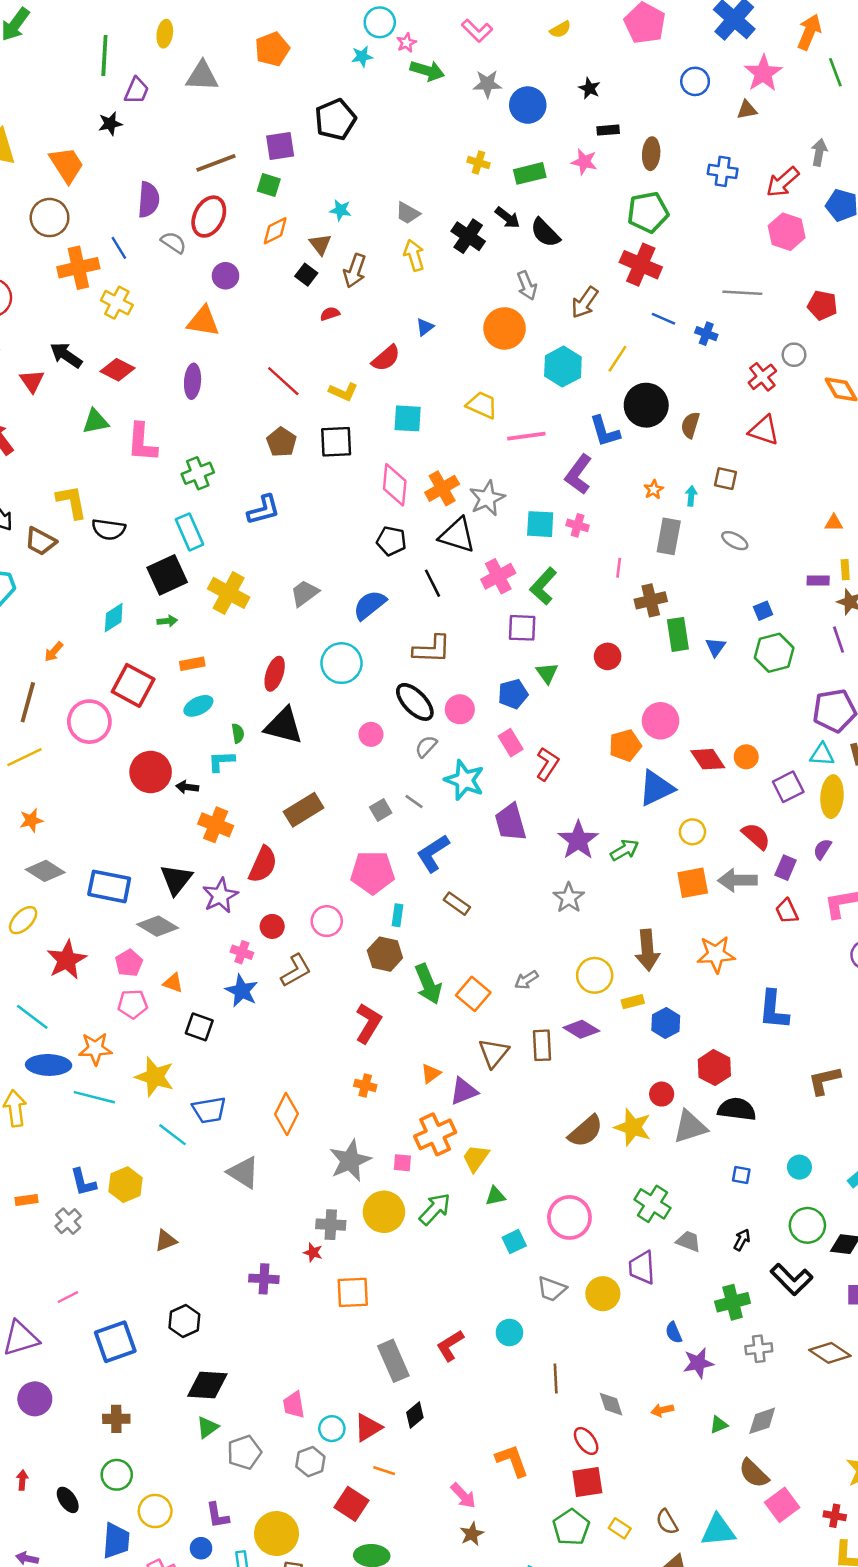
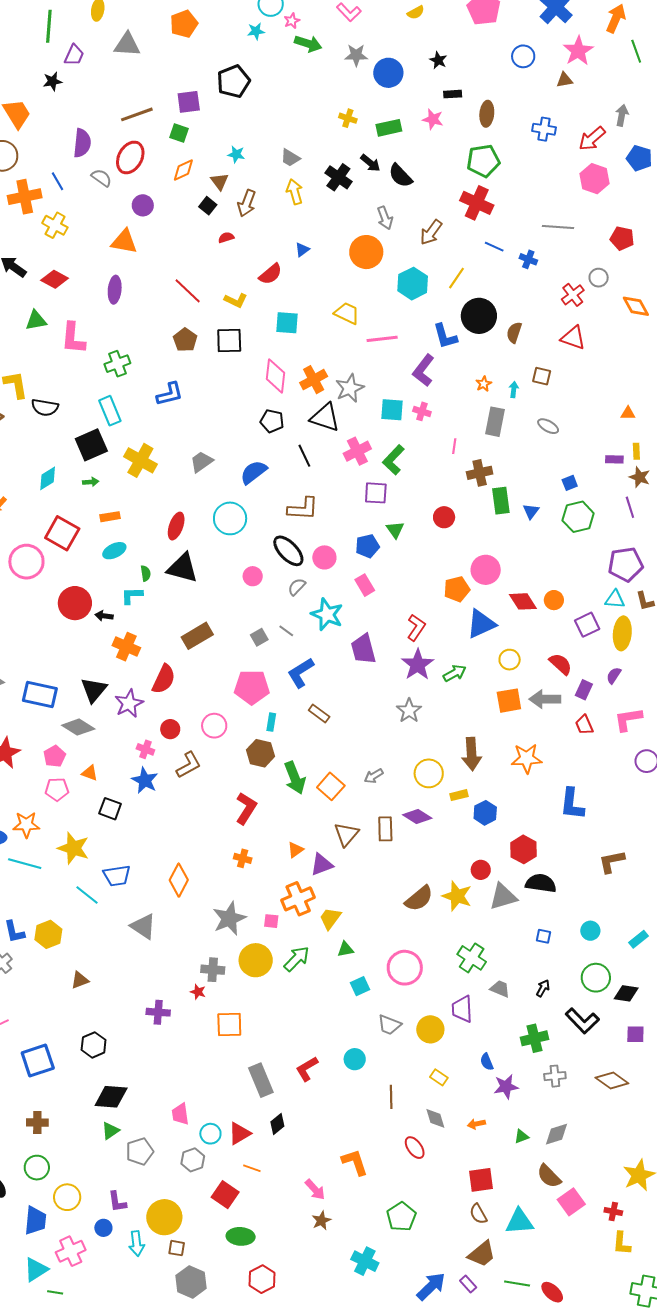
red L-shape: (547, 764) -> (416, 628), moved
red square: (587, 1482) -> (481, 1180), moved
yellow rectangle: (620, 1528) -> (439, 1077), moved

